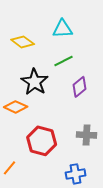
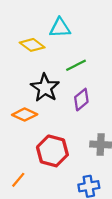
cyan triangle: (63, 29) -> (60, 28), moved
purple diamond: (80, 87) -> (81, 100), moved

